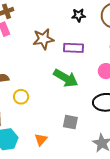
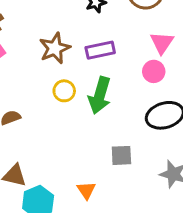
green arrow: (66, 78) -> (100, 95), turned 90
yellow circle: (21, 97) -> (64, 91), moved

